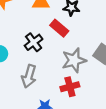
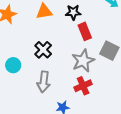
red rectangle: (59, 28) -> (85, 31), moved, turned 36

